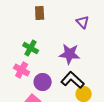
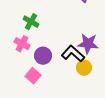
purple star: (70, 54) -> (88, 44), moved

